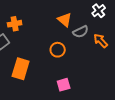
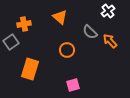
orange triangle: (65, 20) -> (60, 17), moved
gray semicircle: (81, 32) -> (90, 32), turned 70

